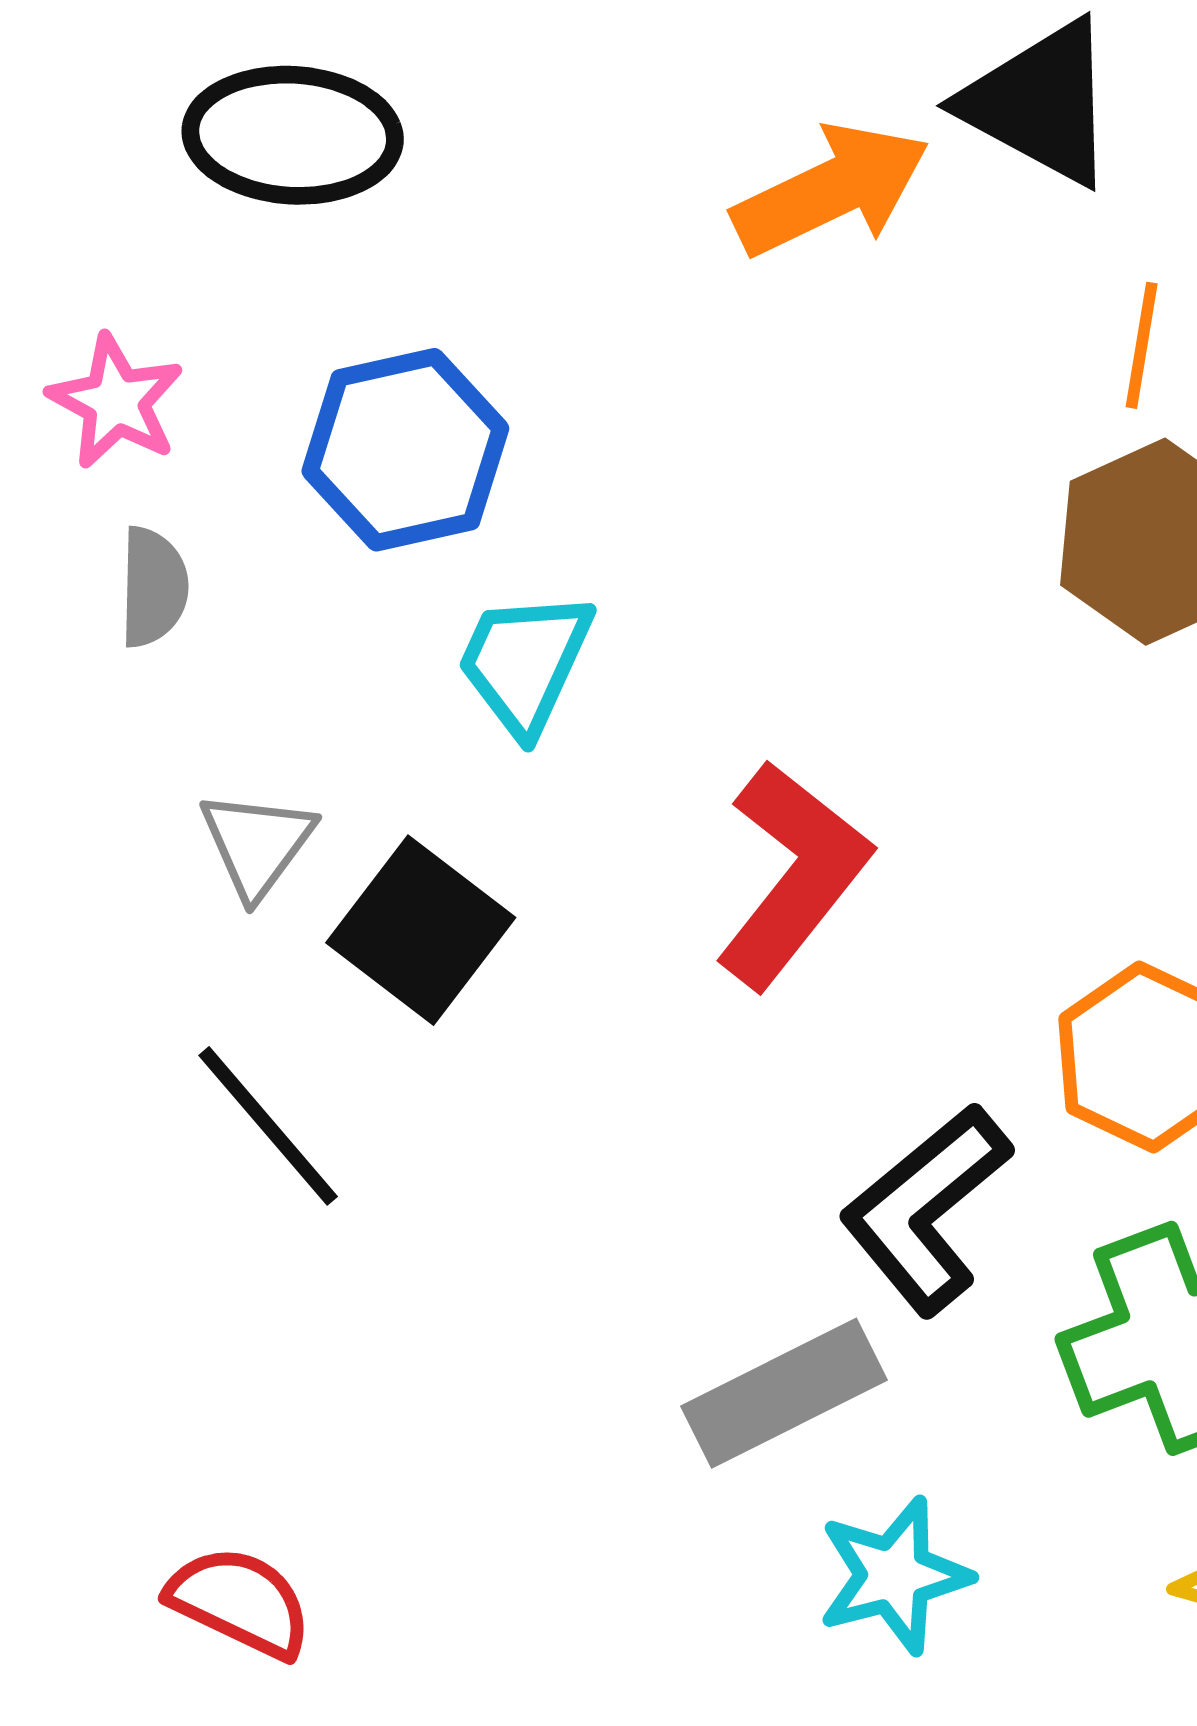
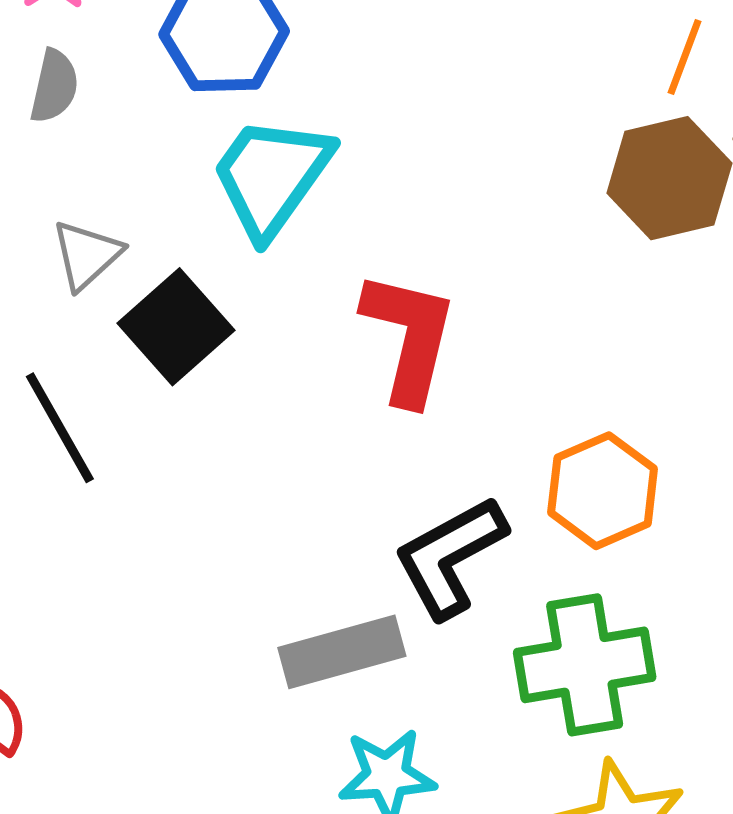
cyan trapezoid: (525, 662) -> (271, 176), size x1.4
red L-shape: (793, 875) -> (409, 337), turned -36

